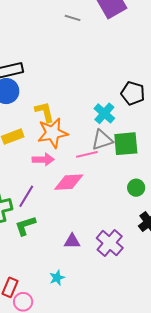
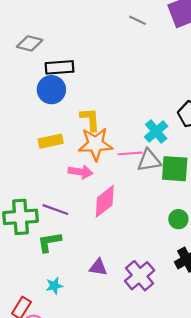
pink line: (87, 154) -> (130, 153), moved
pink diamond: (69, 182) -> (105, 201), turned -44
purple line: (26, 196) -> (55, 210), turned 70
cyan star: (57, 278) -> (54, 286), moved

